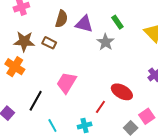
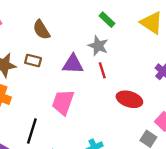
brown semicircle: (61, 19) -> (41, 30), turned 144
purple triangle: (84, 24) -> (73, 64), moved
red line: (100, 107) -> (102, 70), moved, turned -40

